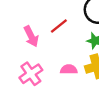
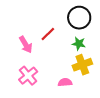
pink semicircle: (69, 69) -> (65, 82), moved

